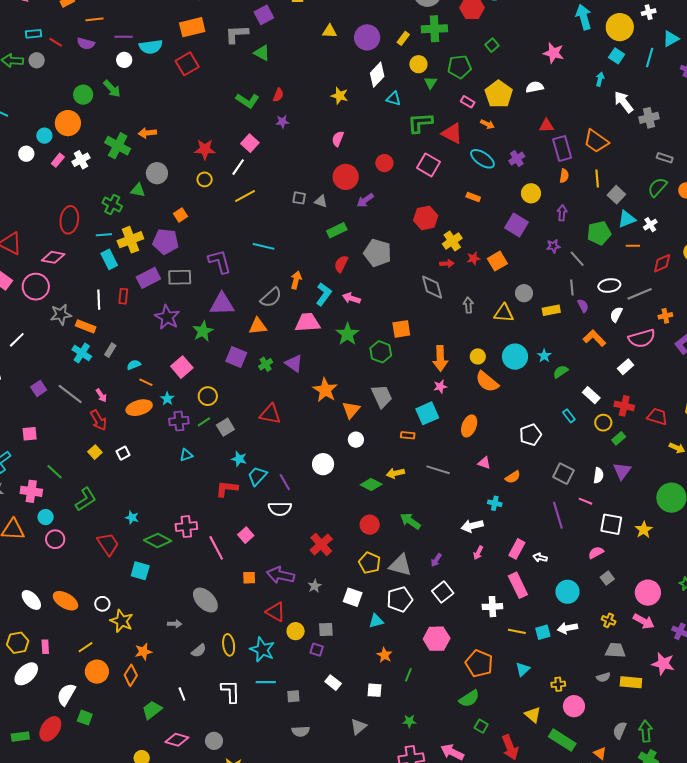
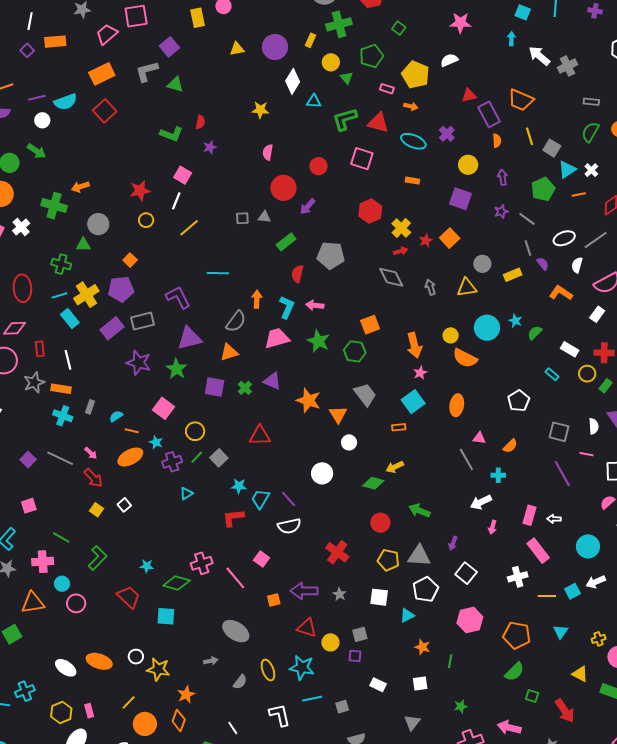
red rectangle: (123, 296) -> (40, 349), moved
gray line: (438, 470) -> (466, 459), moved, turned 55

